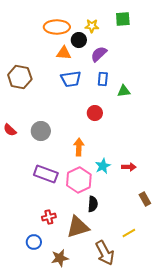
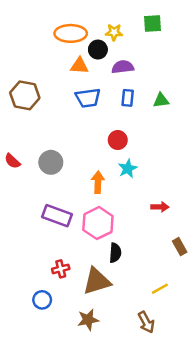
purple semicircle: (99, 54) -> (123, 67), turned 36
green triangle: (124, 91) -> (161, 100), moved
cyan star: (103, 166) -> (128, 169), moved
brown arrow: (105, 253) -> (146, 322), moved, size x0.7
brown star: (60, 258) -> (88, 320), moved

